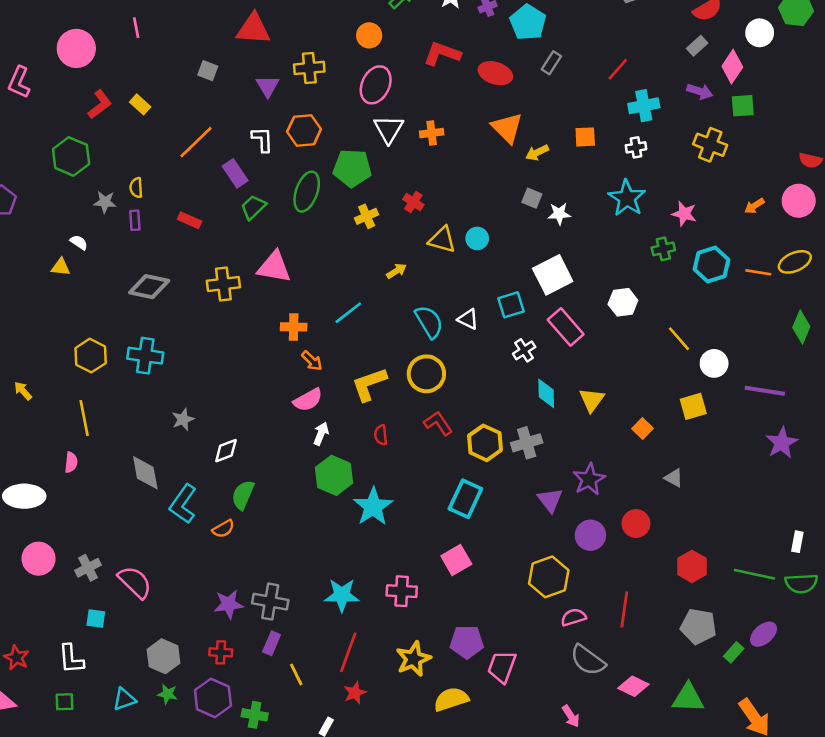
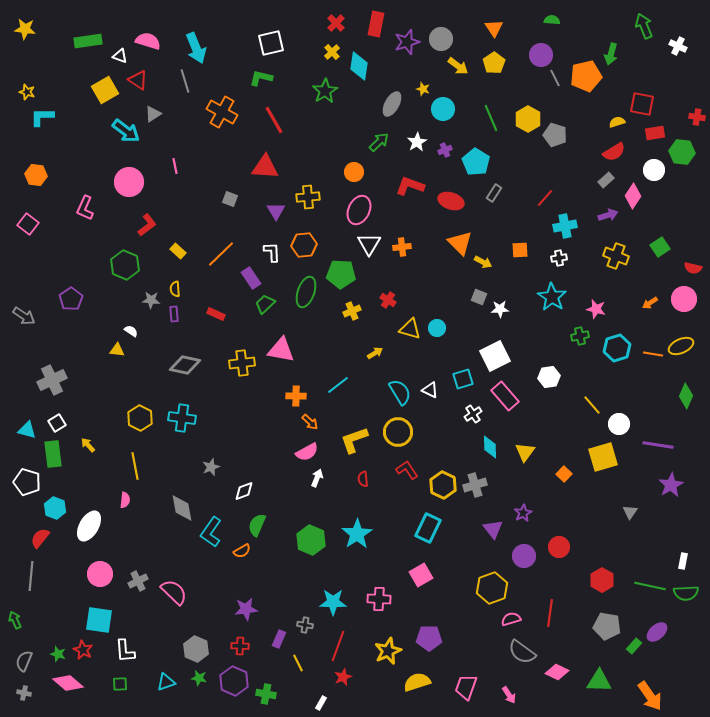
purple arrow: (700, 91) -> (608, 215), turned -36
yellow rectangle: (140, 104) -> (178, 251), moved
green square: (743, 106) -> (660, 247), moved, turned -30
yellow arrow: (537, 153) -> (483, 262), turned -126
yellow square: (693, 406) -> (603, 457), size x1.4
green hexagon: (334, 475) -> (311, 540), moved
gray triangle: (674, 478) -> (630, 512), moved, turned 35
purple star: (589, 479) -> (523, 513), size x0.7
white ellipse: (24, 496) -> (89, 526), turned -60
gray cross: (270, 602) -> (305, 625), moved, size x0.6
cyan square: (96, 619) -> (99, 620), moved, size x1.8
pink trapezoid: (502, 667) -> (466, 687), moved

